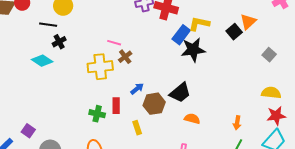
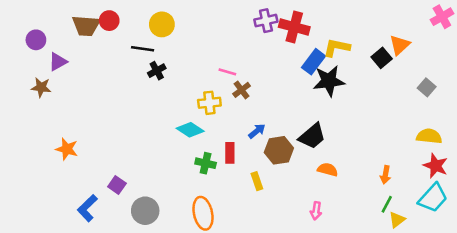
cyan diamond: (42, 61) -> (190, 130), moved
yellow cross: (100, 67) -> (209, 103), size x0.7
red star: (276, 116) -> (436, 166), turned 30

